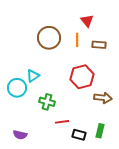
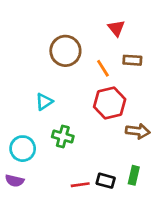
orange line: (77, 40) -> (103, 68), moved, turned -32
cyan circle: (17, 88) -> (23, 149), moved
red line: (62, 122) -> (80, 185), moved
purple semicircle: (20, 135) -> (15, 181), moved

